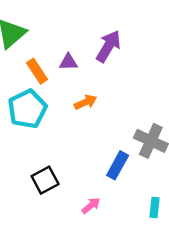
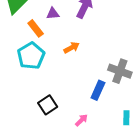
purple triangle: (68, 62) -> (53, 14), moved

